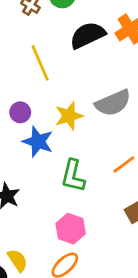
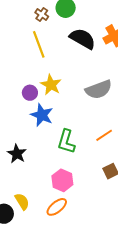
black semicircle: (88, 35) -> (83, 39), turned 52
yellow line: (40, 63) -> (39, 44), moved
yellow star: (69, 116) -> (51, 85), moved, turned -30

